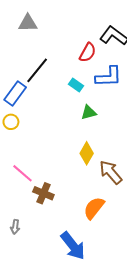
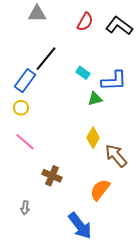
red semicircle: (88, 53) -> (85, 22), moved
blue L-shape: (109, 77) -> (114, 81), moved
pink line: (22, 173) -> (25, 142), moved

